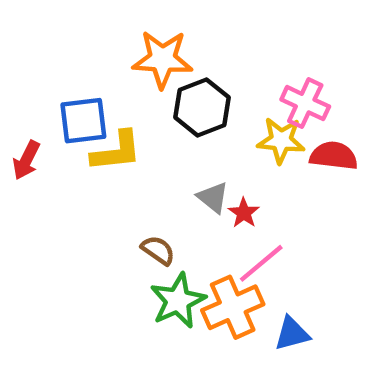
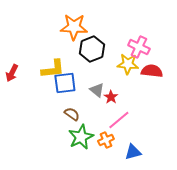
blue square: (83, 121) -> (65, 83), moved
orange cross: (233, 307) -> (106, 140), size x0.6

